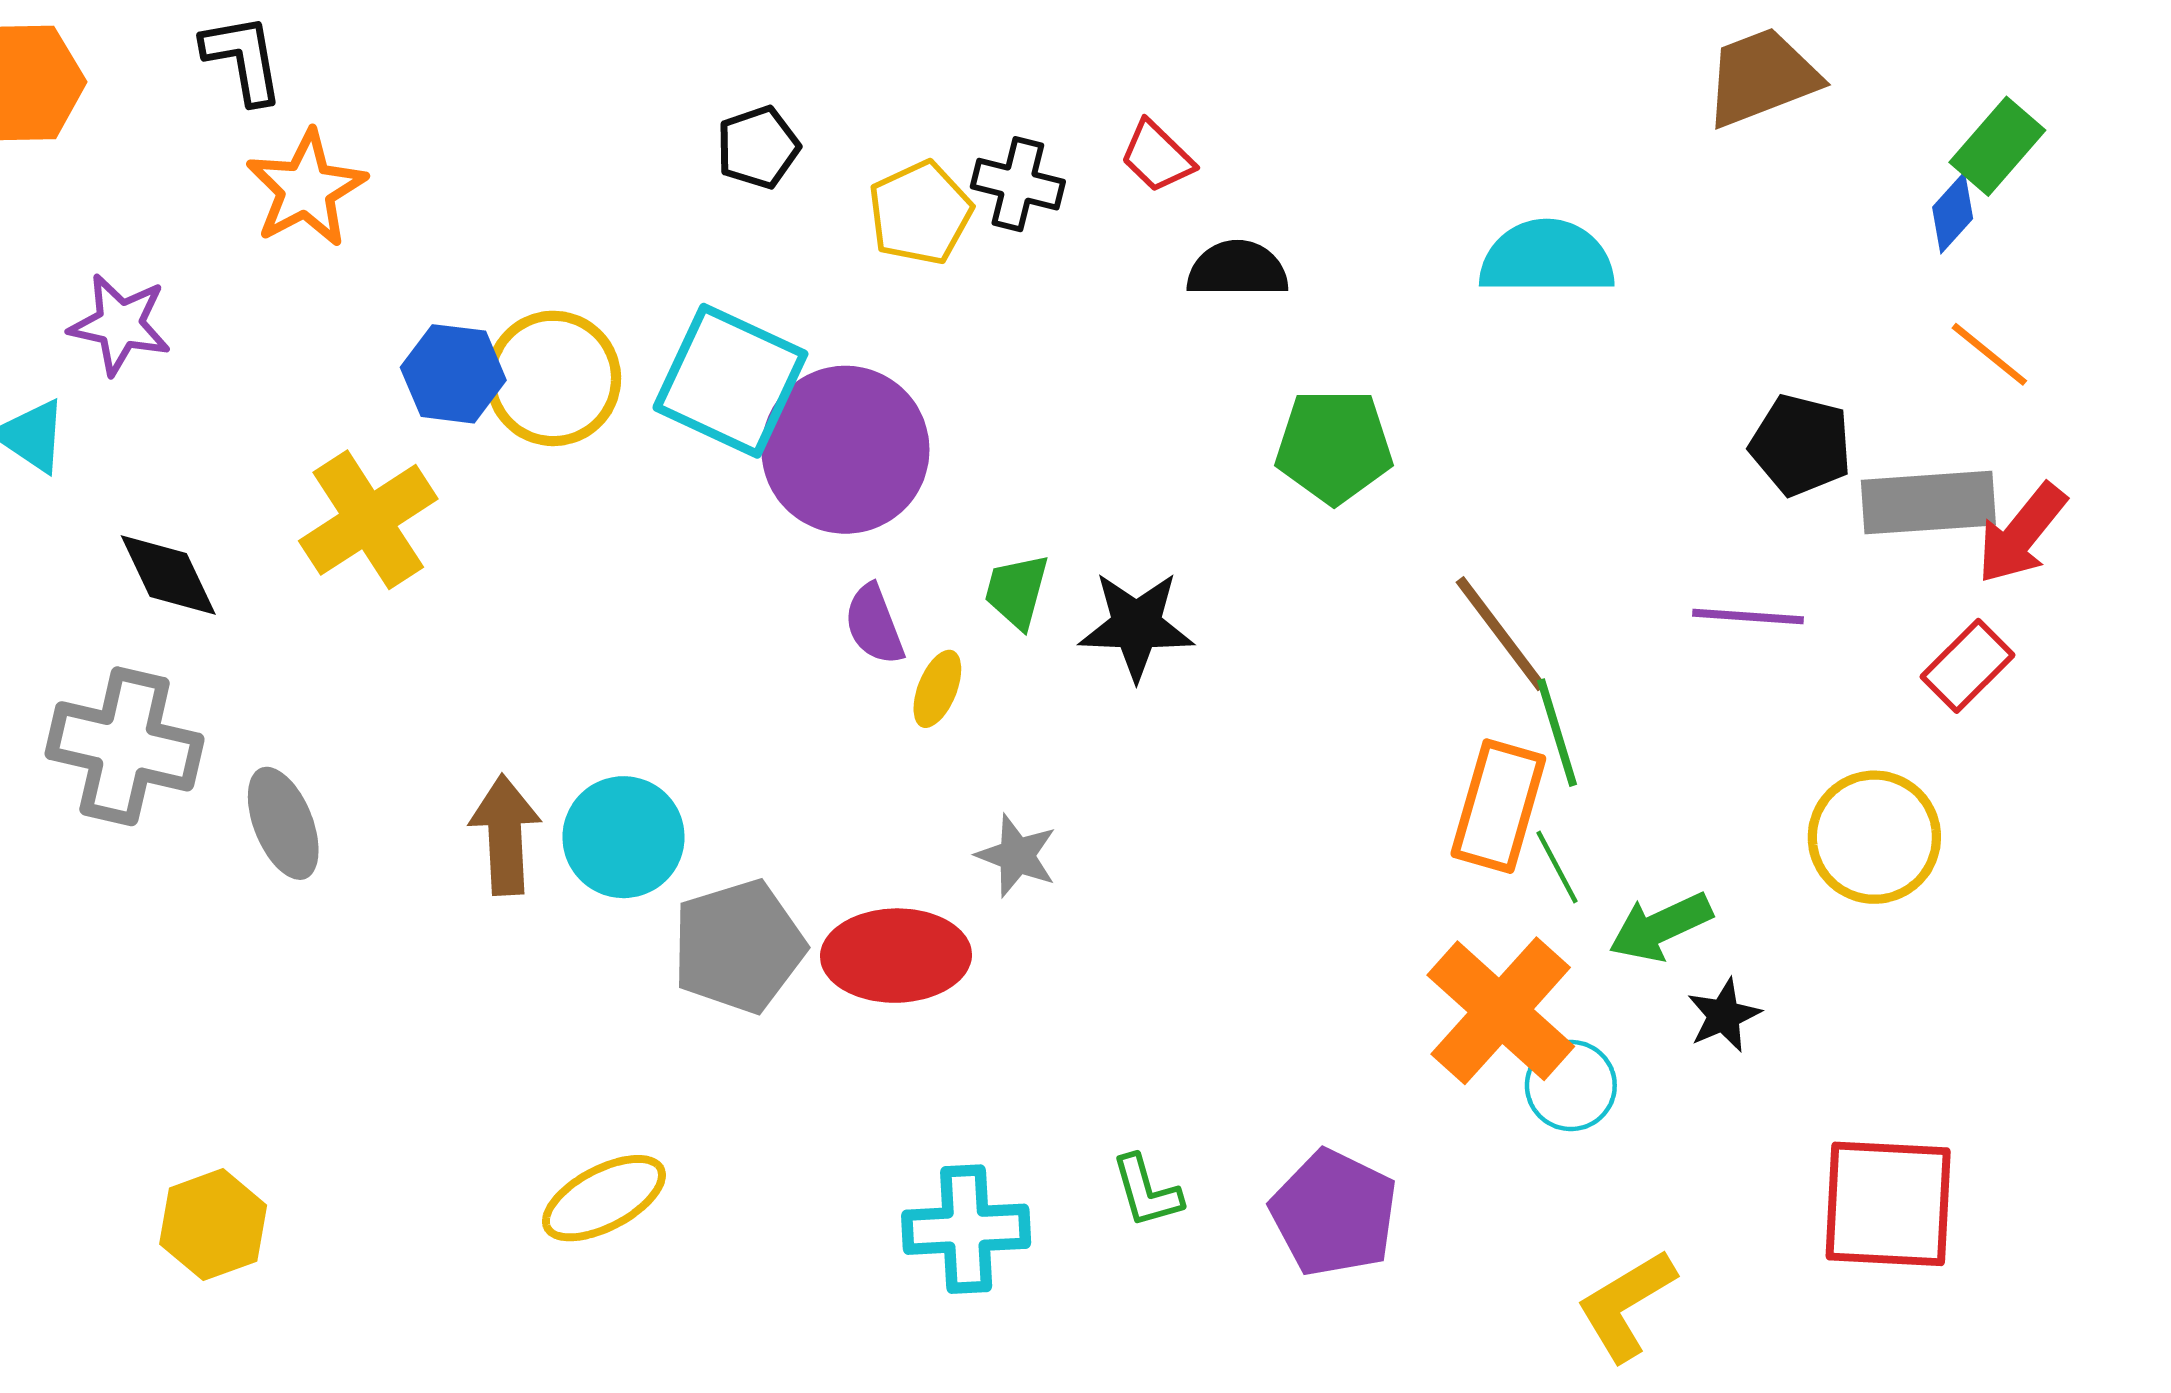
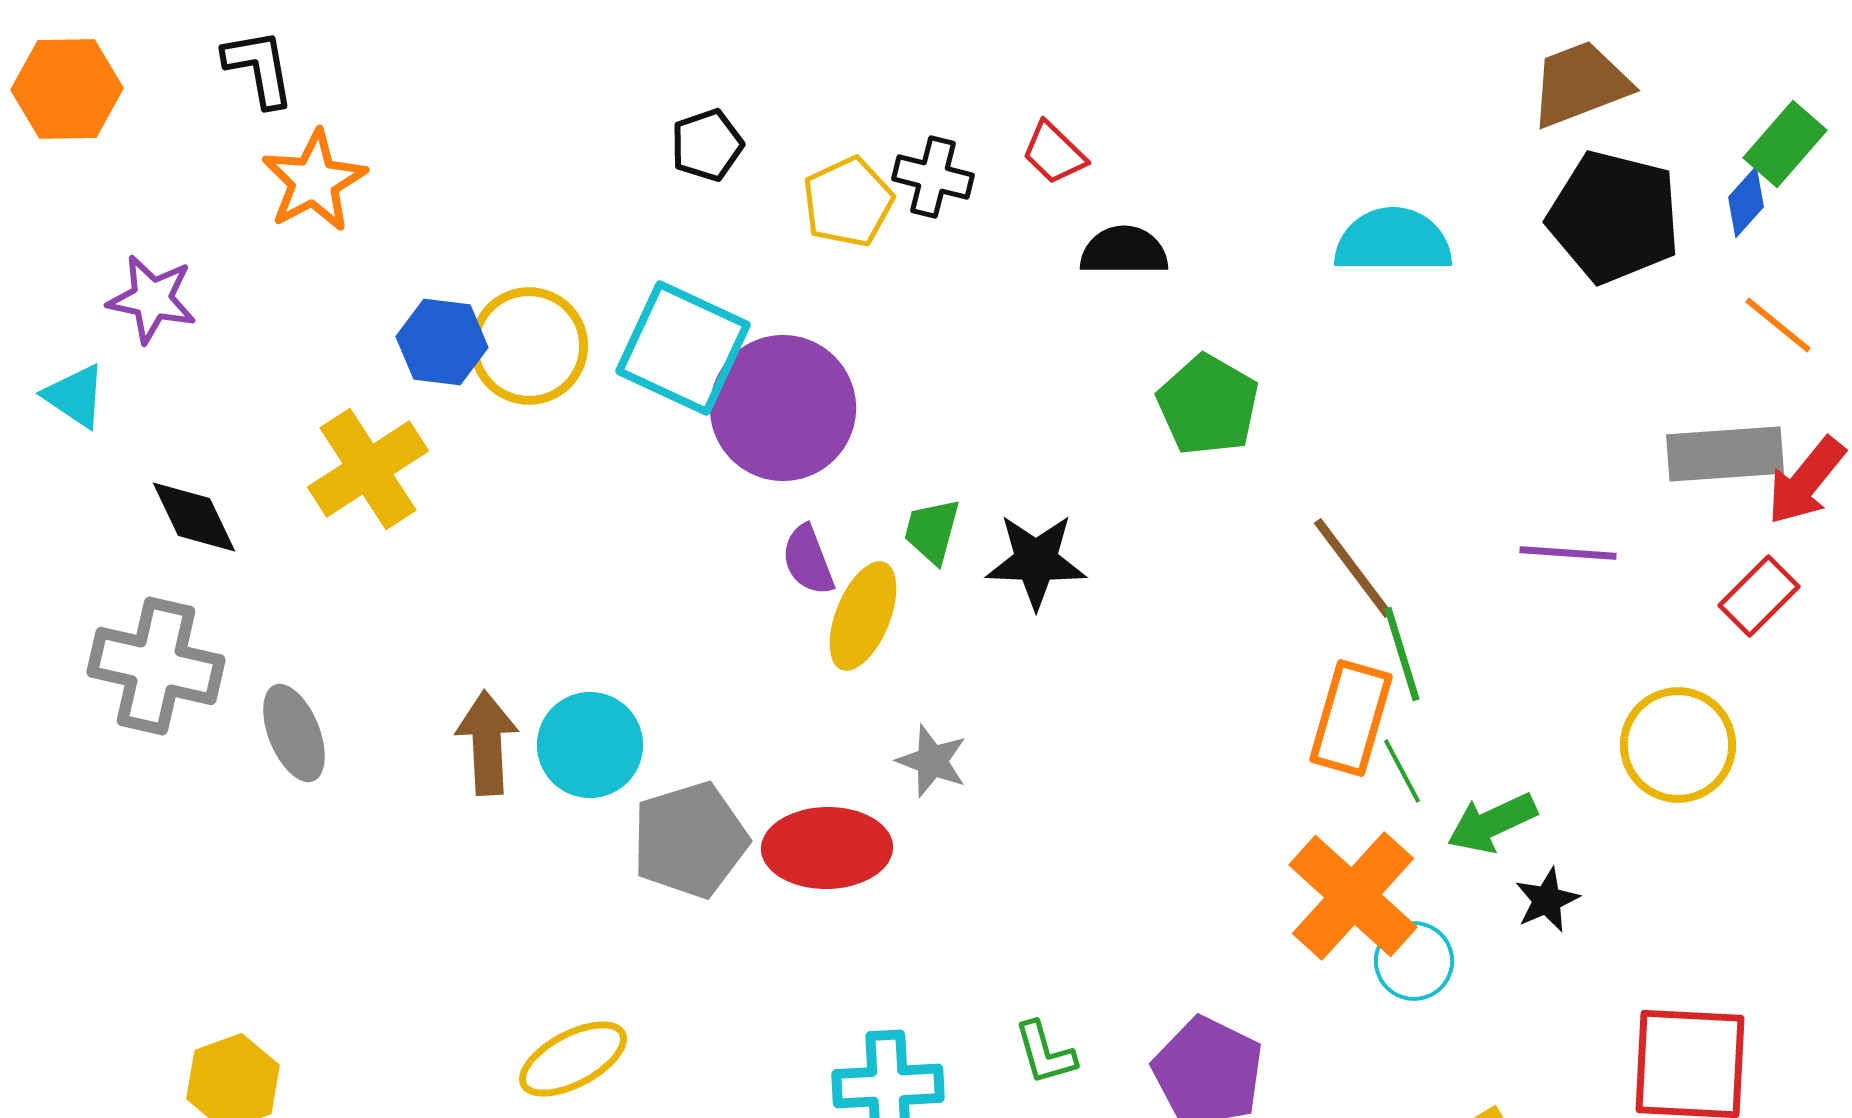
black pentagon: (1801, 445) -> (1614, 217), moved, size x1.5
green pentagon: (1334, 446) -> (1208, 405), turned 30
yellow ellipse: (937, 689) -> (863, 616), size x1.6

